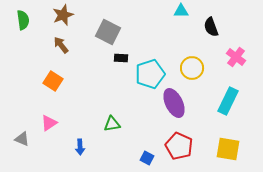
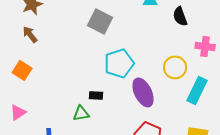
gray square: (108, 32) -> (100, 21), moved
pink cross: (236, 57) -> (205, 46), turned -30
black rectangle: (121, 58) -> (96, 95), moved
yellow circle: (192, 68) -> (175, 67), moved

